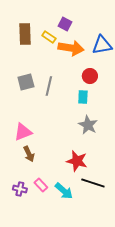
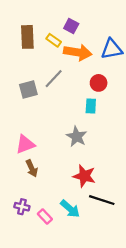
gray line: (49, 86) -> (54, 79), moved, turned 30
gray star: (88, 125) -> (77, 137), moved
pink rectangle: (41, 185) -> (45, 216), moved

